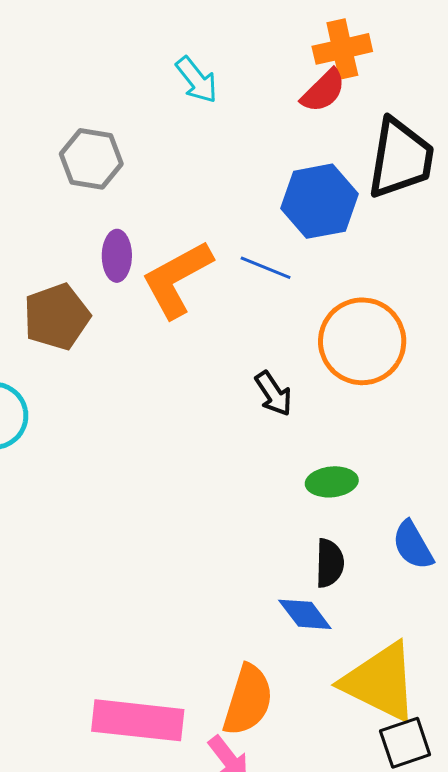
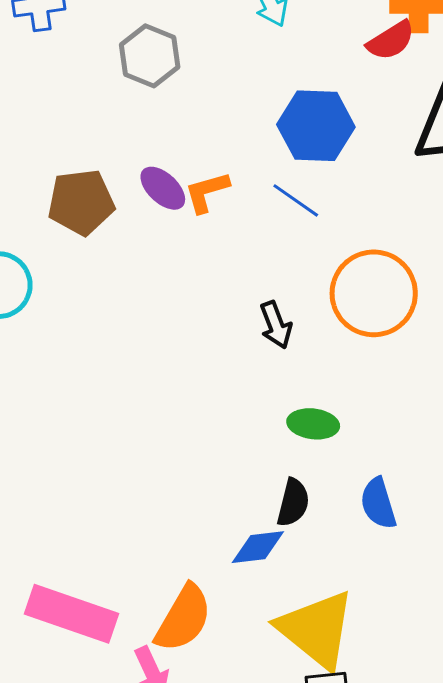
blue hexagon: (319, 201) -> (316, 126), moved
purple ellipse: (117, 256) -> (163, 188), moved, turned -60
orange L-shape: (177, 279) -> (207, 192), size x0.6
blue diamond: (305, 614) -> (258, 547), turned -72

